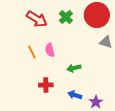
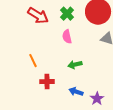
pink semicircle: (50, 50) -> (67, 37), moved
orange line: (32, 52) -> (33, 61), moved

